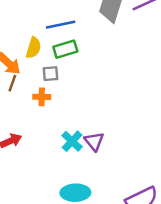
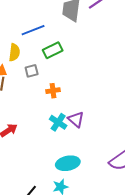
green rectangle: (65, 49) -> (53, 50), moved
orange cross: (42, 97) -> (53, 91), moved

